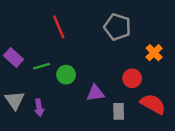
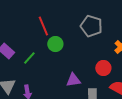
green line: (42, 66) -> (29, 58), turned -32
green circle: (66, 75) -> (55, 44), moved

